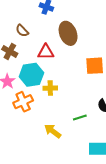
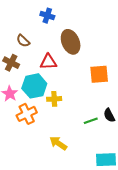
green line: (80, 117) -> (91, 121), moved

